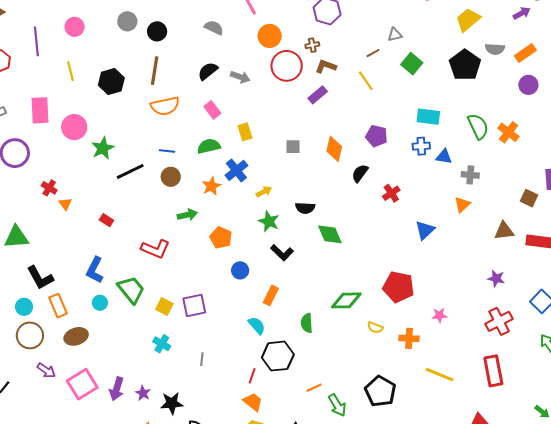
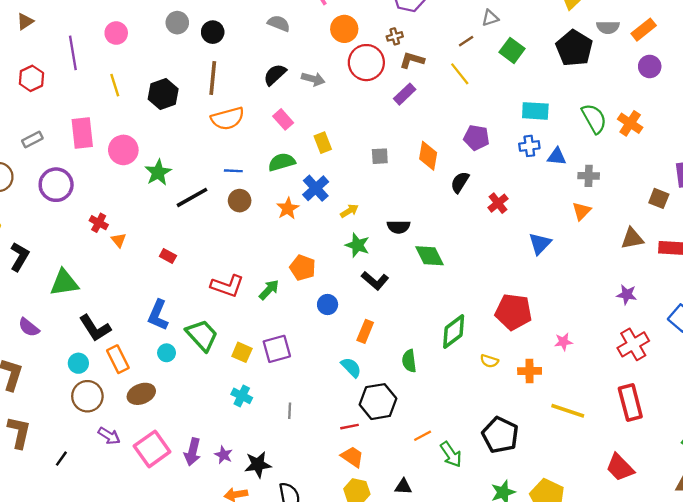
green arrow: (187, 215) -> (269, 290), moved, turned -30
green diamond: (346, 300) -> (454, 332), turned -32
red line: (252, 376) -> (349, 427), turned 63

